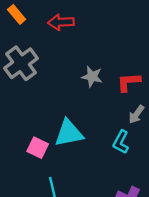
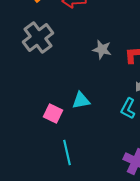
cyan triangle: (69, 133) -> (81, 100), size x0.7

